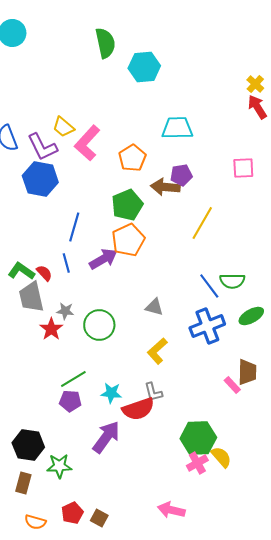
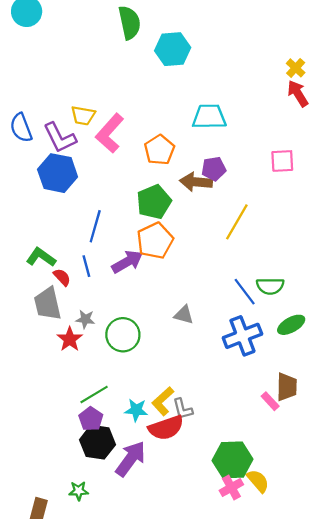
yellow trapezoid: (63, 127) -> (83, 116), turned -30
green L-shape: (21, 271) -> (41, 257), moved
yellow L-shape: (157, 351) -> (163, 401), moved
purple pentagon: (70, 401) -> (91, 419), turned 30
black hexagon: (28, 445) -> (97, 442), moved
green star: (59, 466) -> (79, 491), size x0.7

